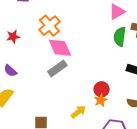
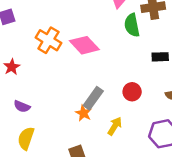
pink diamond: (60, 48) -> (84, 45), moved
gray rectangle: (57, 69) -> (93, 98), moved
orange star: (101, 100) -> (84, 113), moved

